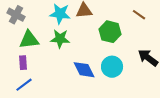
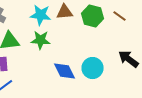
green hexagon: (110, 32) -> (92, 16), moved

